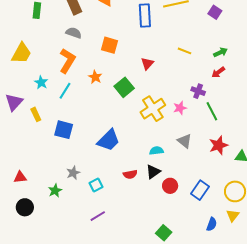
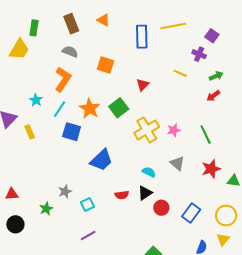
yellow trapezoid: (21, 53) -> (19, 49), moved
orange star: (95, 77) -> (90, 108), moved, size x1.5
purple cross: (198, 91) -> (199, 54), moved
blue square: (64, 130) -> (72, 132), moved
cyan semicircle: (156, 151) -> (149, 172), turned 32

